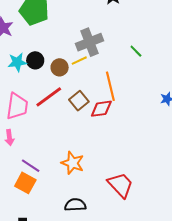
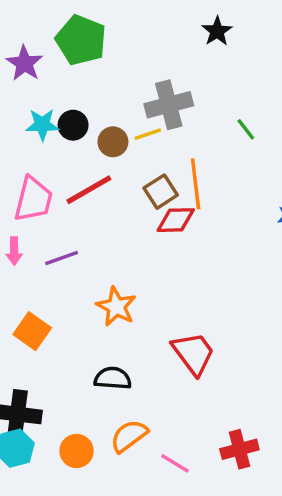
brown square: (79, 101) -> (161, 192), moved
purple line: (31, 166) -> (62, 258), moved, turned -60

